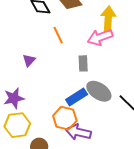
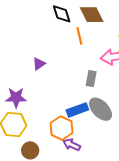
orange line: (58, 35) -> (79, 36), moved
purple arrow: (78, 132) -> (72, 145), size x0.7

